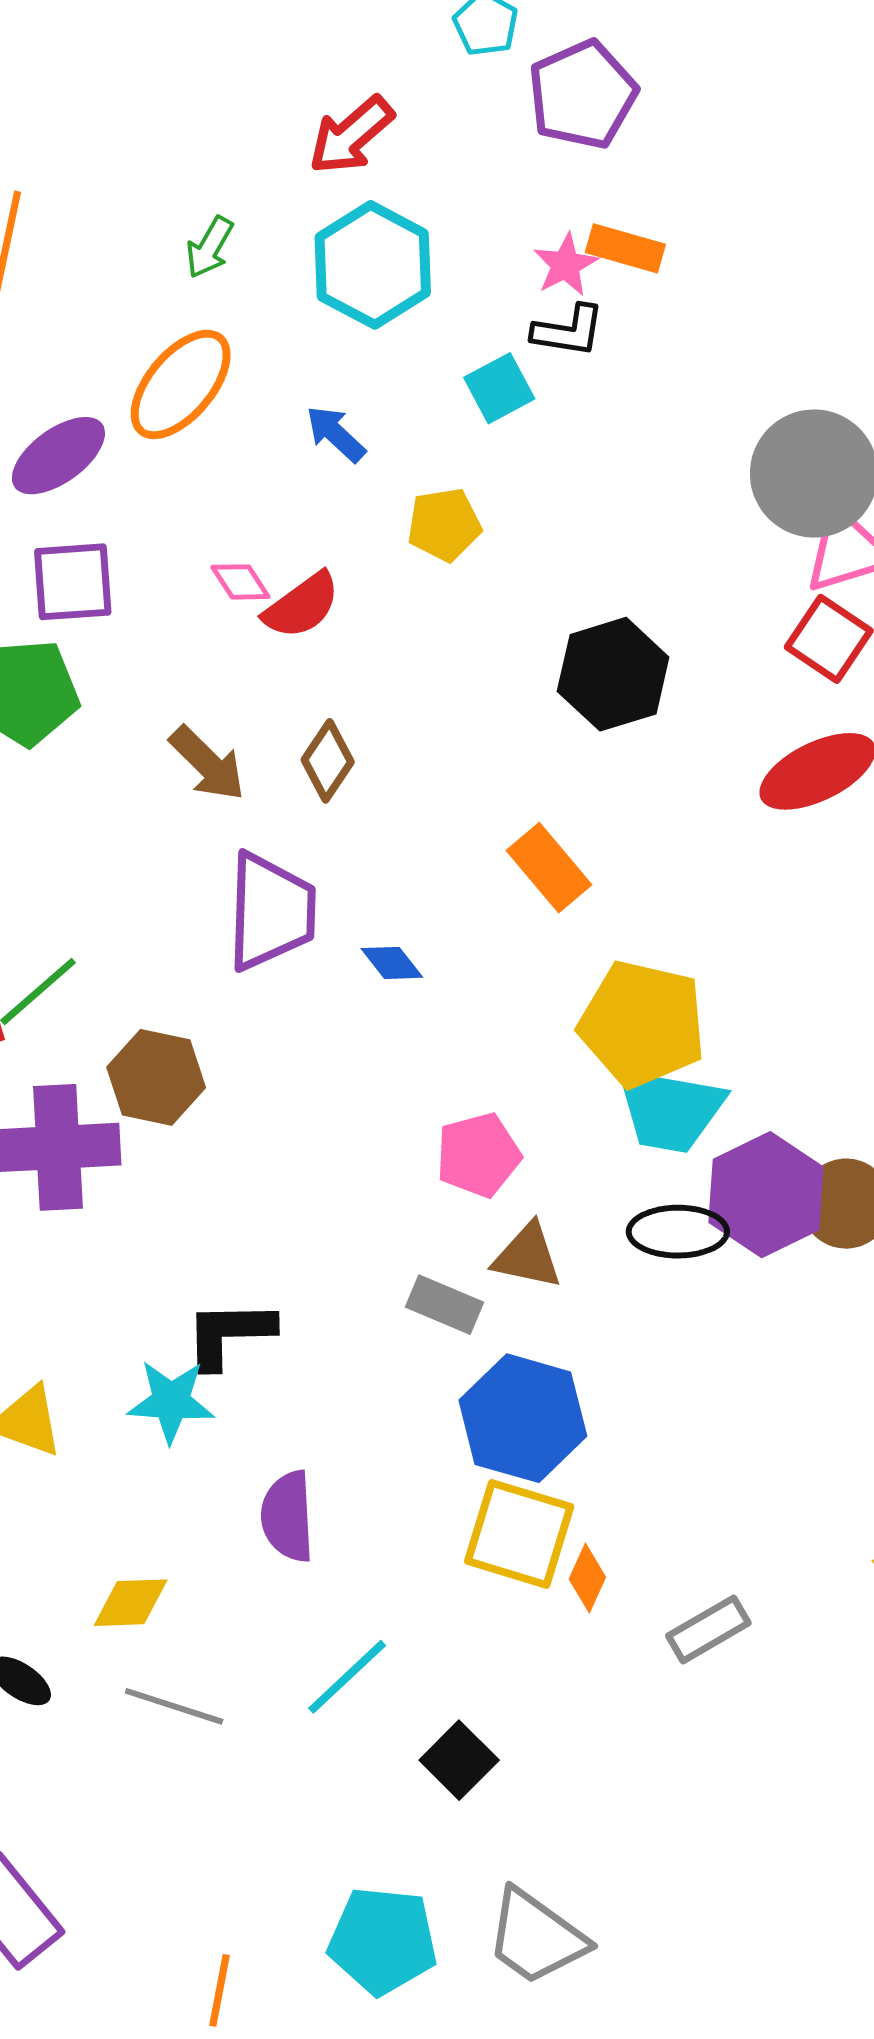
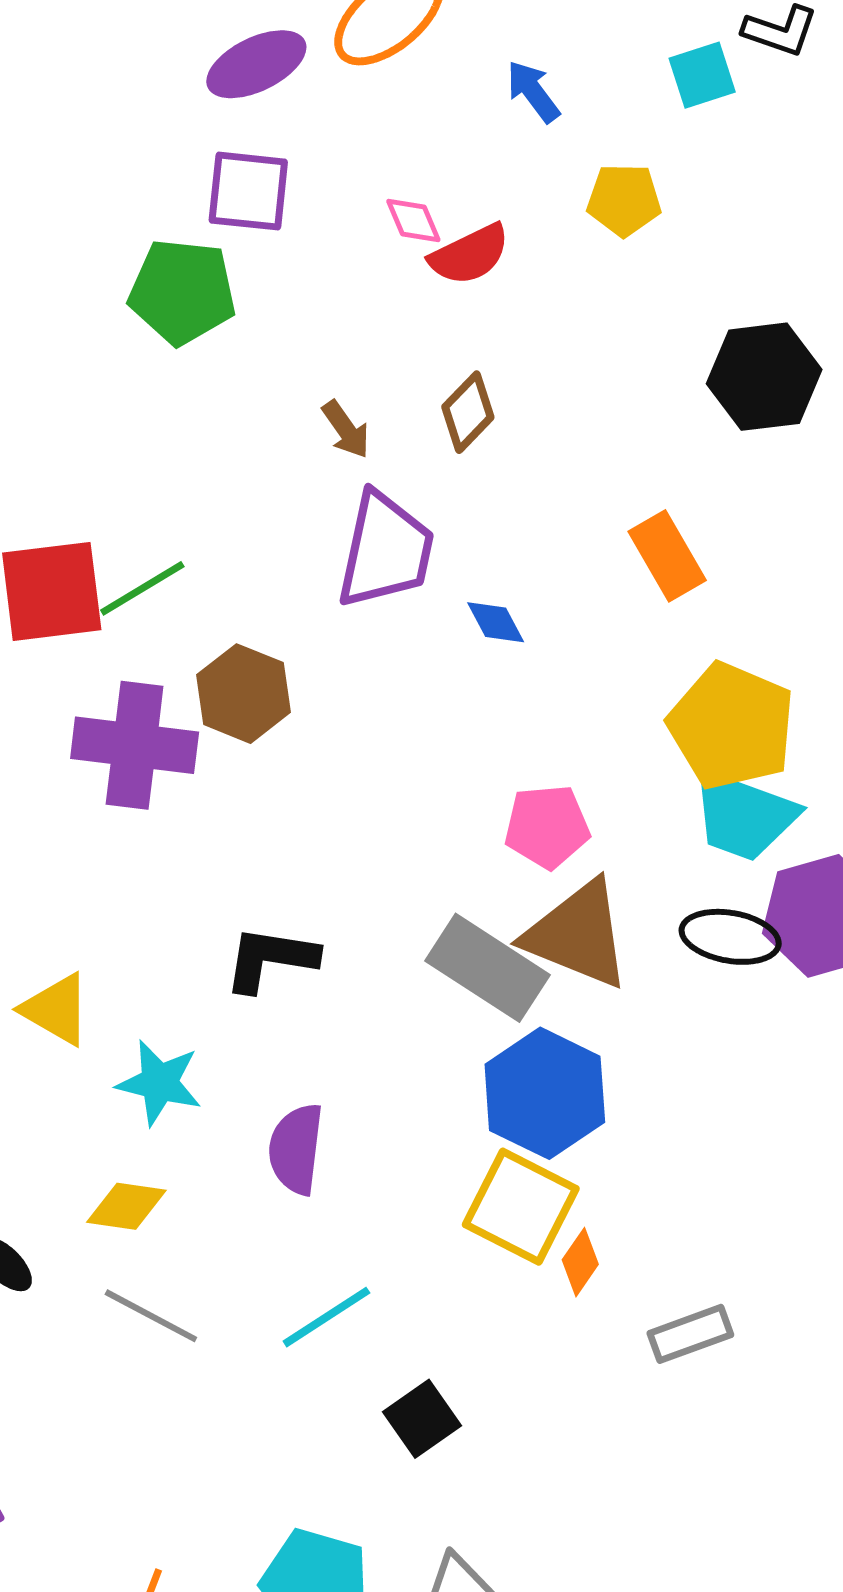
brown arrow: (207, 764) -> (346, 429), moved, size x0.7
brown triangle: (527, 1256) -> (578, 935), size x1.6
gray rectangle: (444, 1305) -> (488, 968), size x1.6
cyan star: (171, 1401) -> (159, 1083), moved

